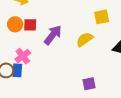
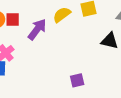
yellow semicircle: (85, 39) -> (62, 15), moved

